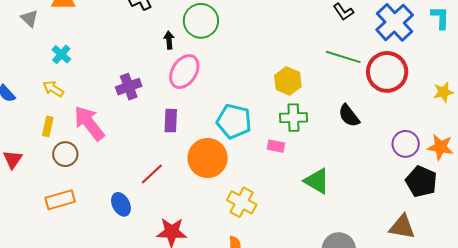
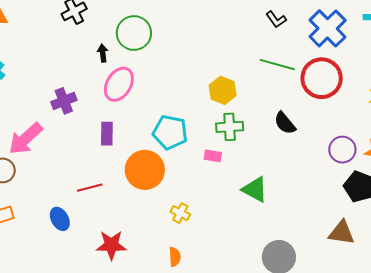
pink arrow: (89, 123) -> (25, 139), turned -93
red line: (152, 174) -> (90, 188), turned 30
yellow cross: (242, 202) -> (180, 213), size x0.7

